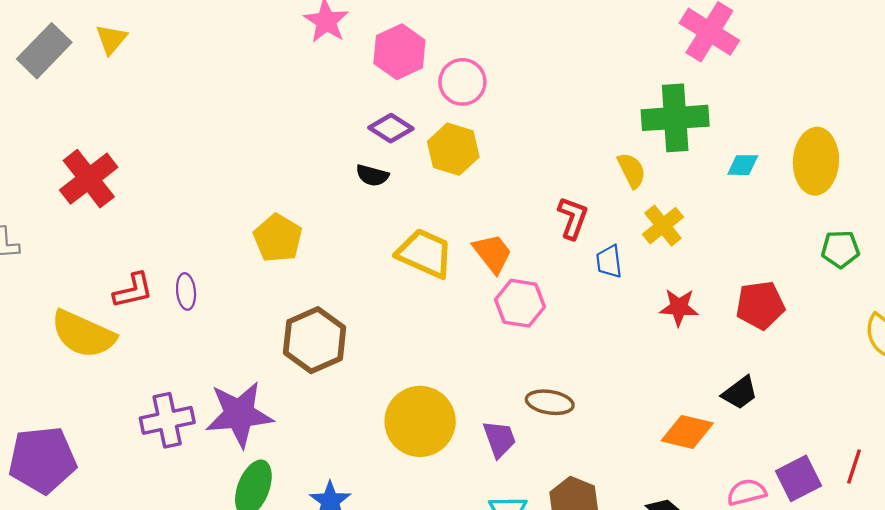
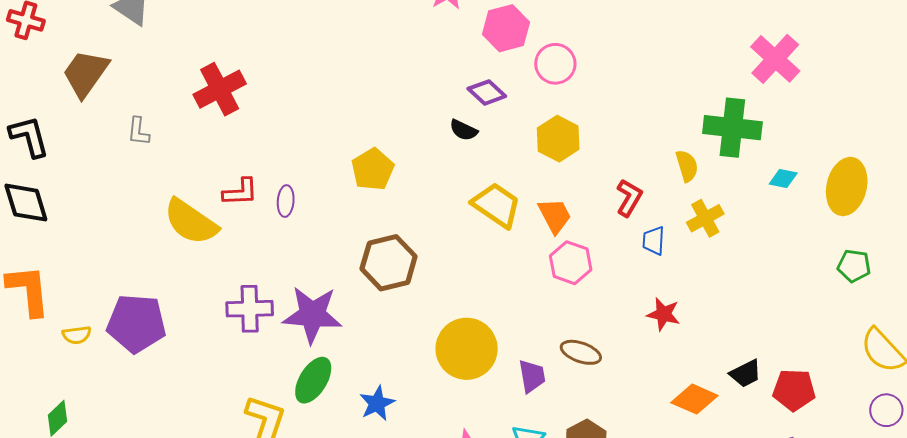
yellow hexagon: (453, 149) -> (558, 139), moved
red pentagon: (760, 305) -> (794, 390), moved
red star: (679, 307) -> (664, 314), moved

